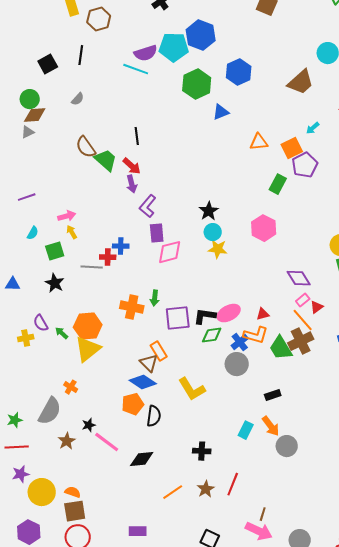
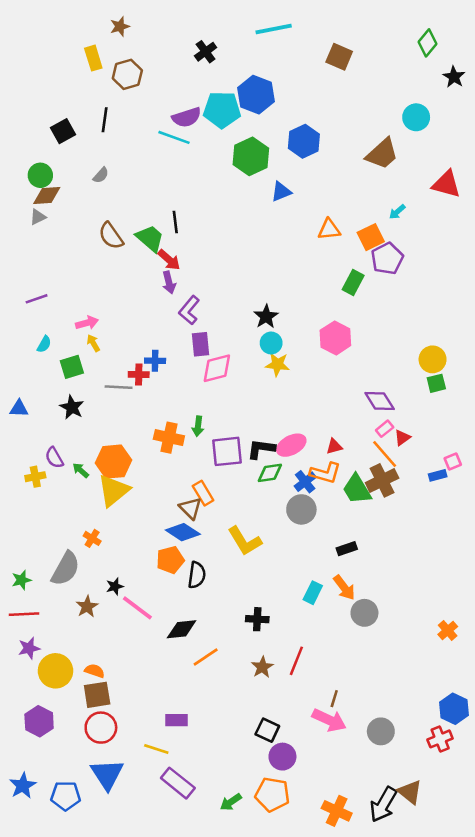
green trapezoid: (106, 160) -> (150, 238), moved
orange line: (173, 492) -> (206, 657), moved

